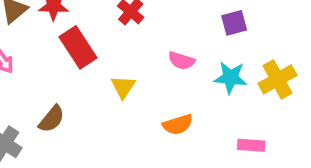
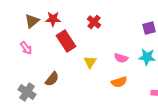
pink semicircle: (181, 61) -> (121, 58), moved

